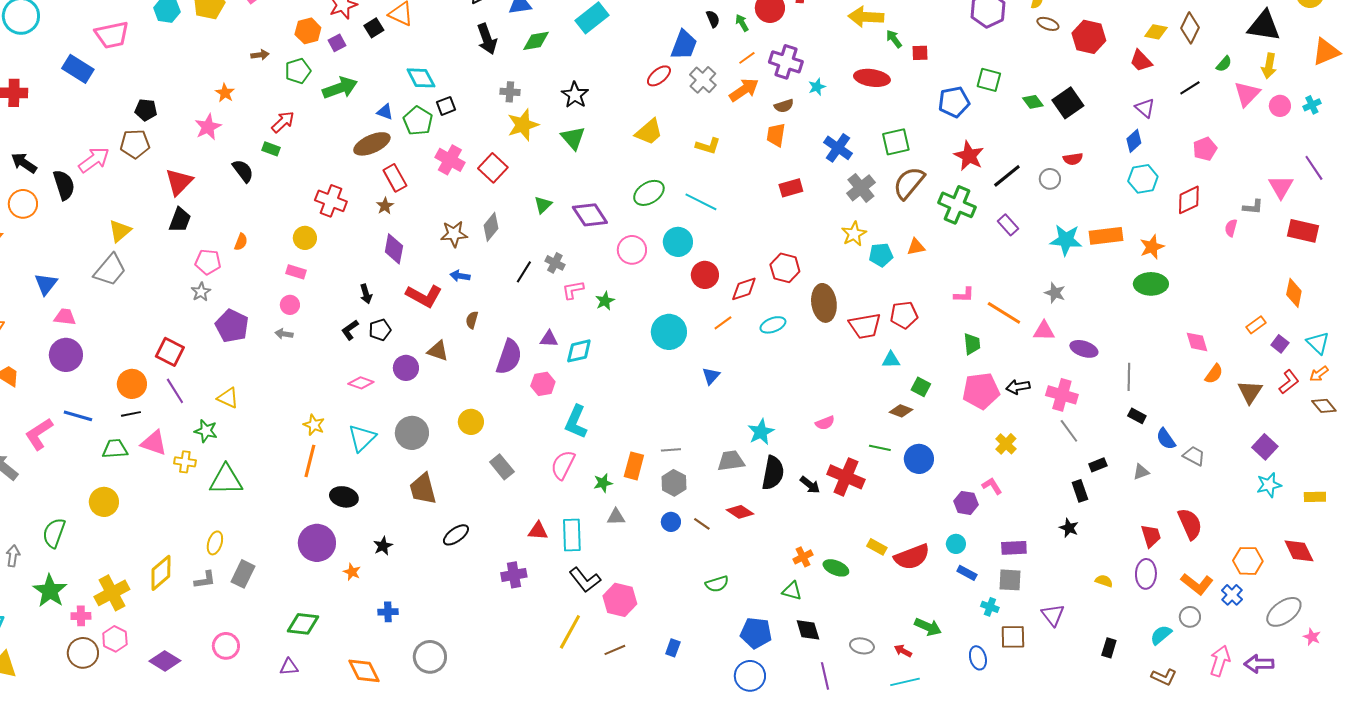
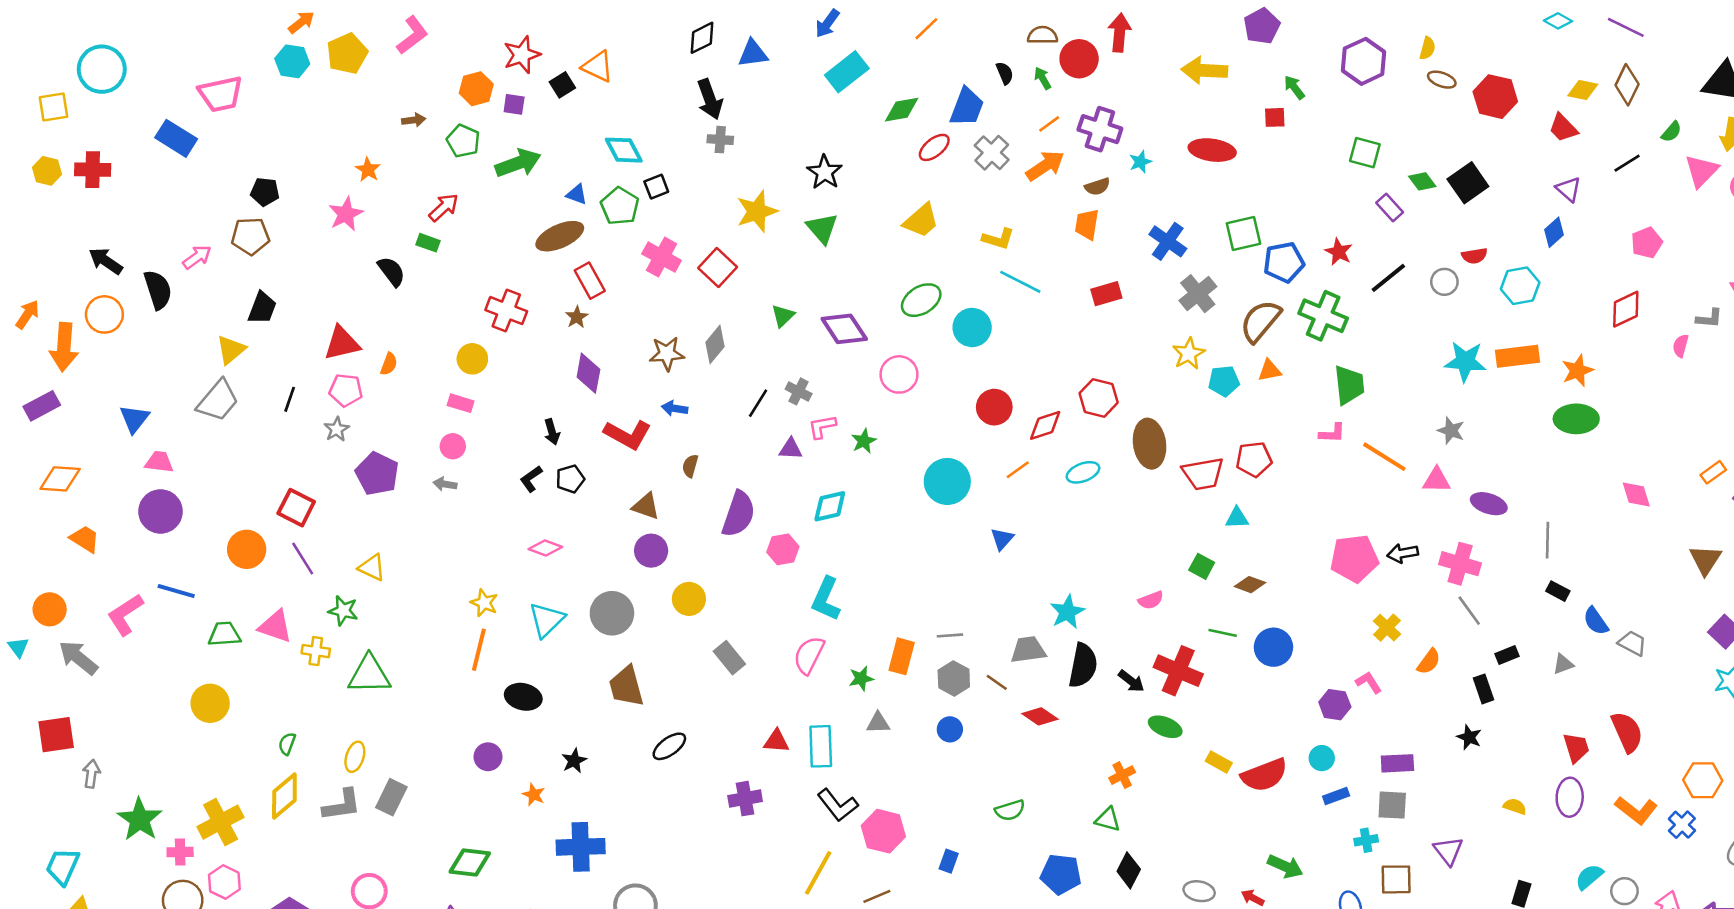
green arrow: (894, 39) -> (1294, 87), moved
green diamond: (536, 41) -> (902, 110), moved
purple square: (337, 43) -> (514, 104), turned 36
green pentagon: (298, 71) -> (463, 141), turned -30
gray cross: (510, 92) -> (720, 140), moved
blue pentagon: (954, 102) -> (1284, 262), moved
red star: (969, 156) -> (1339, 252), size x0.7
pink arrow: (94, 160) -> (197, 257), size x0.7
cyan hexagon: (1143, 179) -> (1520, 286), moved
red triangle: (179, 182) -> (342, 343), moved, turned 32
brown semicircle: (909, 183) -> (1260, 321), moved
cyan line: (701, 202) -> (1020, 282), moved
black trapezoid: (180, 220) -> (262, 308), moved
purple rectangle: (1008, 225) -> (1390, 207), moved
cyan circle: (678, 242) -> (972, 328), moved
purple triangle: (549, 339) -> (791, 449), moved
green trapezoid: (972, 344) -> (1349, 385), moved, size x1.4
purple circle: (406, 368) -> (651, 551), moved
orange semicircle: (1214, 374) -> (1429, 662), moved
green square: (921, 387) -> (1202, 566), moved
black line: (131, 414) -> (290, 399), moved, turned -60
brown line: (702, 524) -> (997, 682), moved
green semicircle: (54, 533) -> (287, 744), moved, size x0.6
purple circle: (317, 543) -> (488, 757), size x0.6
green ellipse: (836, 568) -> (1165, 727), moved
blue rectangle: (967, 573) -> (1336, 796), turned -48
gray L-shape: (205, 580) -> (342, 805), size x1.4
cyan cross: (990, 607) -> (1366, 840), turned -30
blue cross: (388, 612) -> (581, 847), size x1.8
gray circle: (1190, 617) -> (1624, 891), moved
black diamond: (808, 630) -> (1129, 870), turned 44
blue rectangle: (673, 648) -> (949, 861), moved

